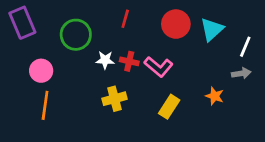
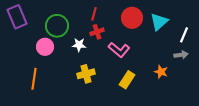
red cross: (129, 61) -> (97, 32), moved, turned -32
pink circle: (41, 71) -> (45, 47), moved

